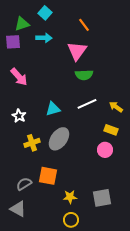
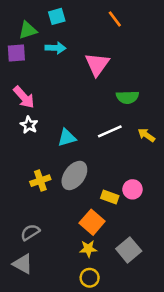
cyan square: (45, 13) -> (57, 16), turned 32
orange line: (84, 25) -> (115, 19), moved
green semicircle: (84, 75) -> (127, 97), moved
white star: (19, 116) -> (29, 125), moved
yellow rectangle: (111, 130) -> (110, 197), moved
orange square: (48, 176) -> (92, 222), moved, turned 30
gray square: (102, 198) -> (129, 250), turned -30

